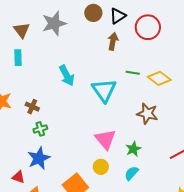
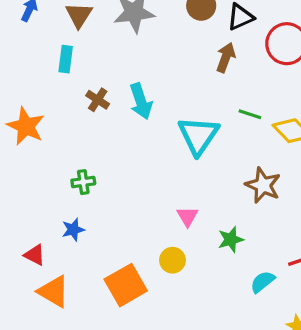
brown cross: (32, 107) -> (98, 100), moved
pink triangle: (105, 139) -> (187, 216), size x0.6
blue star: (39, 158) -> (73, 230), size x0.6
cyan semicircle: (131, 173) -> (263, 282), moved

